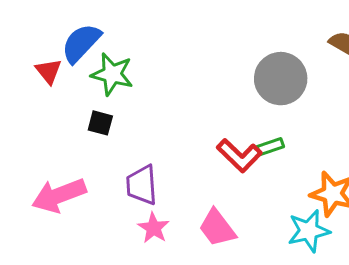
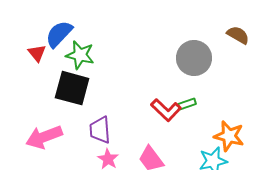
black square: (100, 123) -> (72, 88), size x2.0

